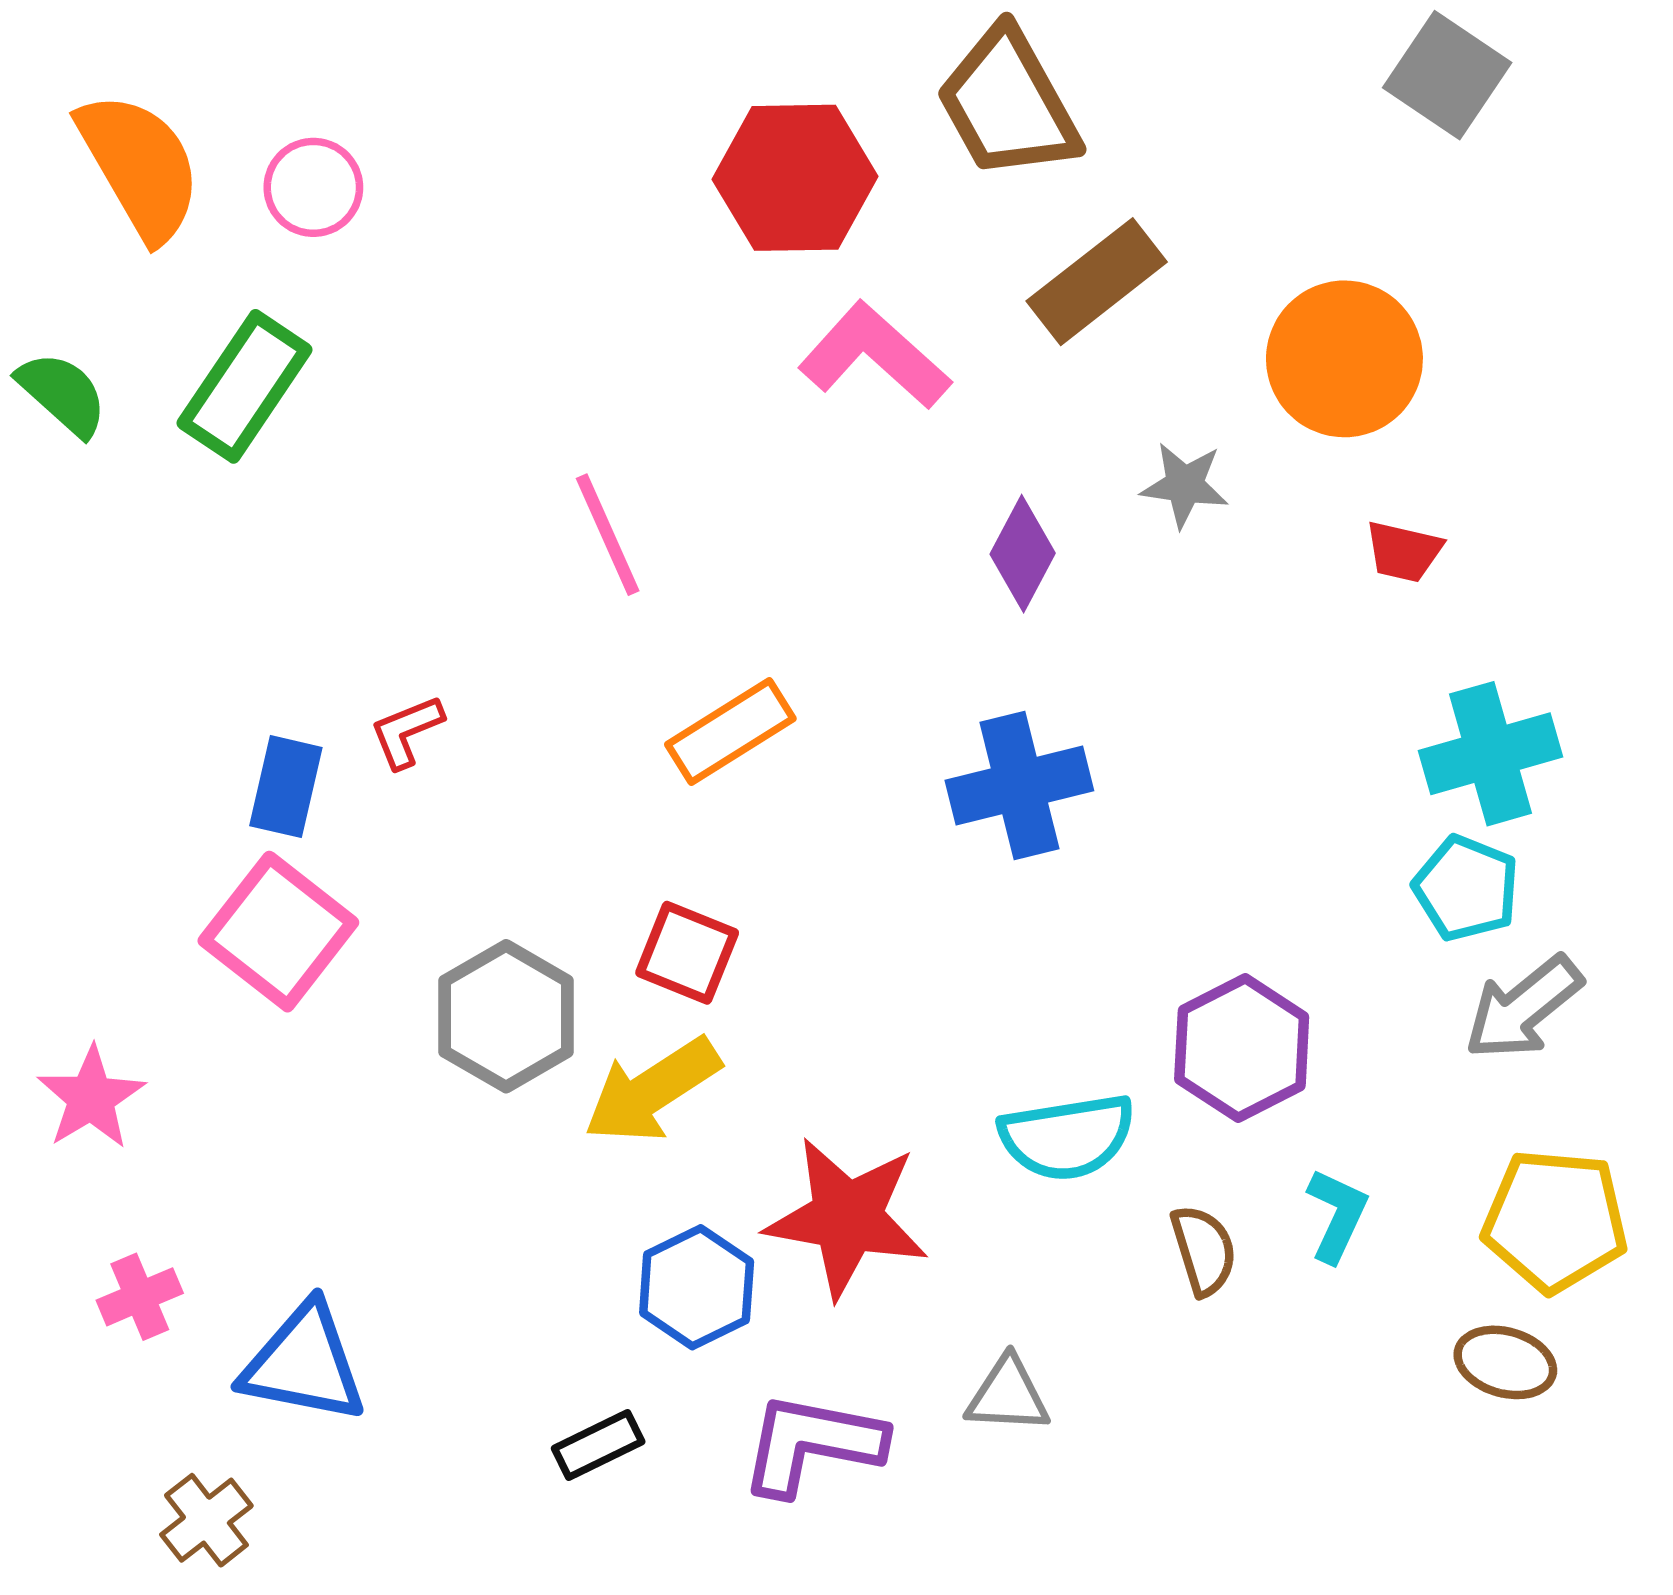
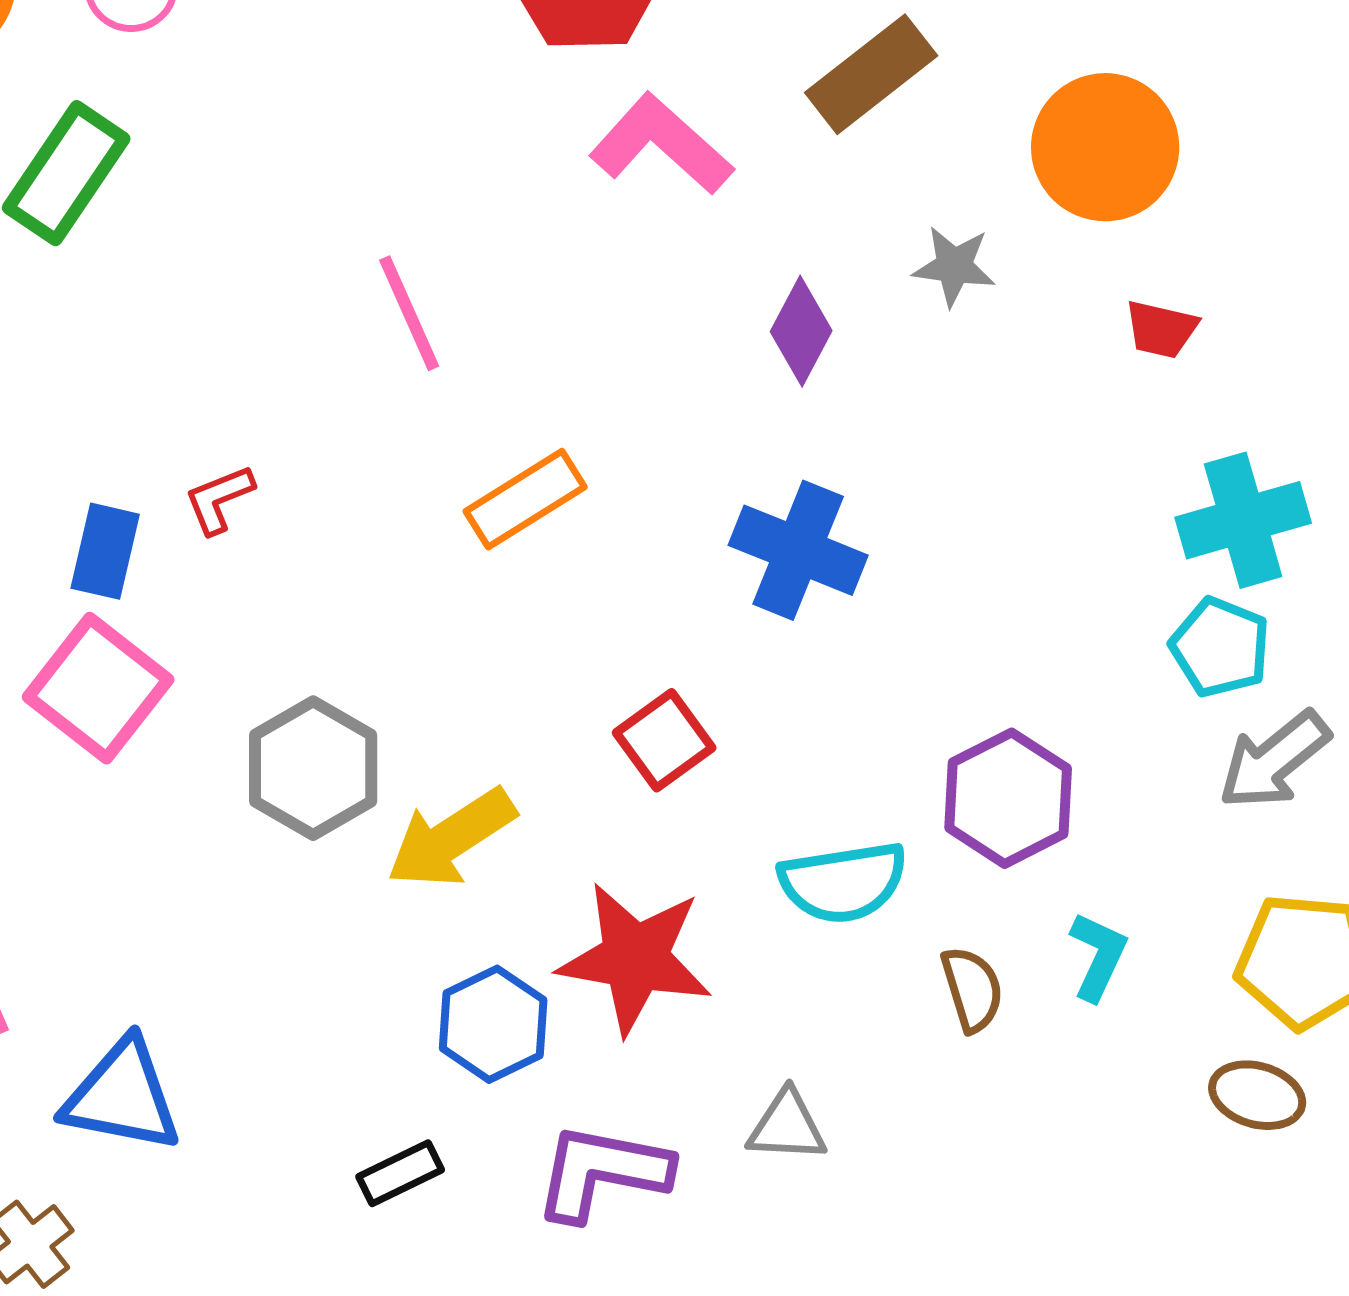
blue cross: (1019, 785) -> (798, 550), turned 36
red square: (687, 953) -> (664, 740), moved, turned 32

